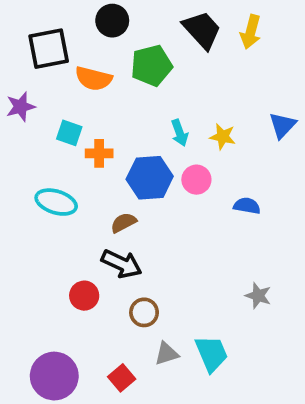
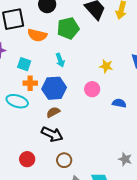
cyan arrow: (180, 133) -> (60, 60), moved
orange cross: (99, 153) -> (30, 83), moved
blue hexagon: (150, 178) -> (54, 88), moved
red circle: (84, 296) -> (27, 159), moved
gray star: (258, 296) -> (125, 159), moved

